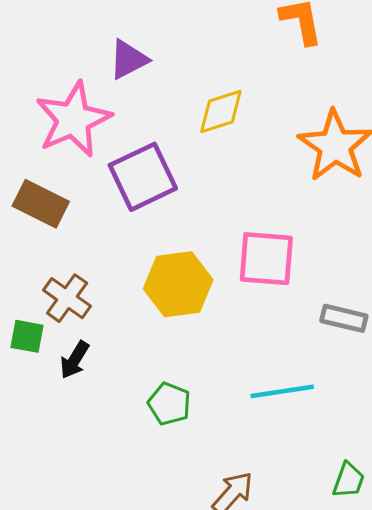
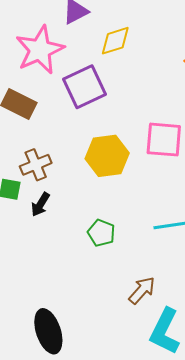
yellow diamond: (221, 111) -> (115, 41), moved
brown cross: (67, 298) -> (36, 165), turned 32

